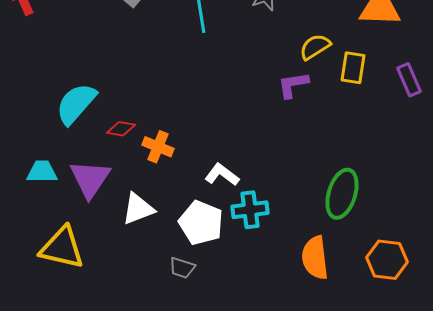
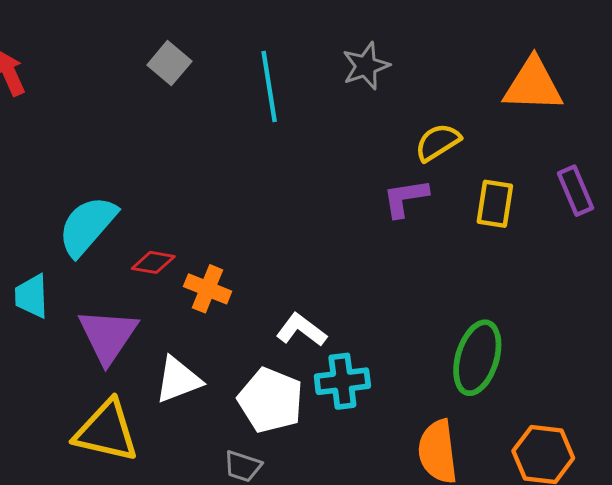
yellow rectangle: (353, 68) -> (495, 204), moved
cyan trapezoid: (42, 172) -> (32, 296), moved, turned -92
yellow triangle: (62, 248) -> (106, 431), moved

